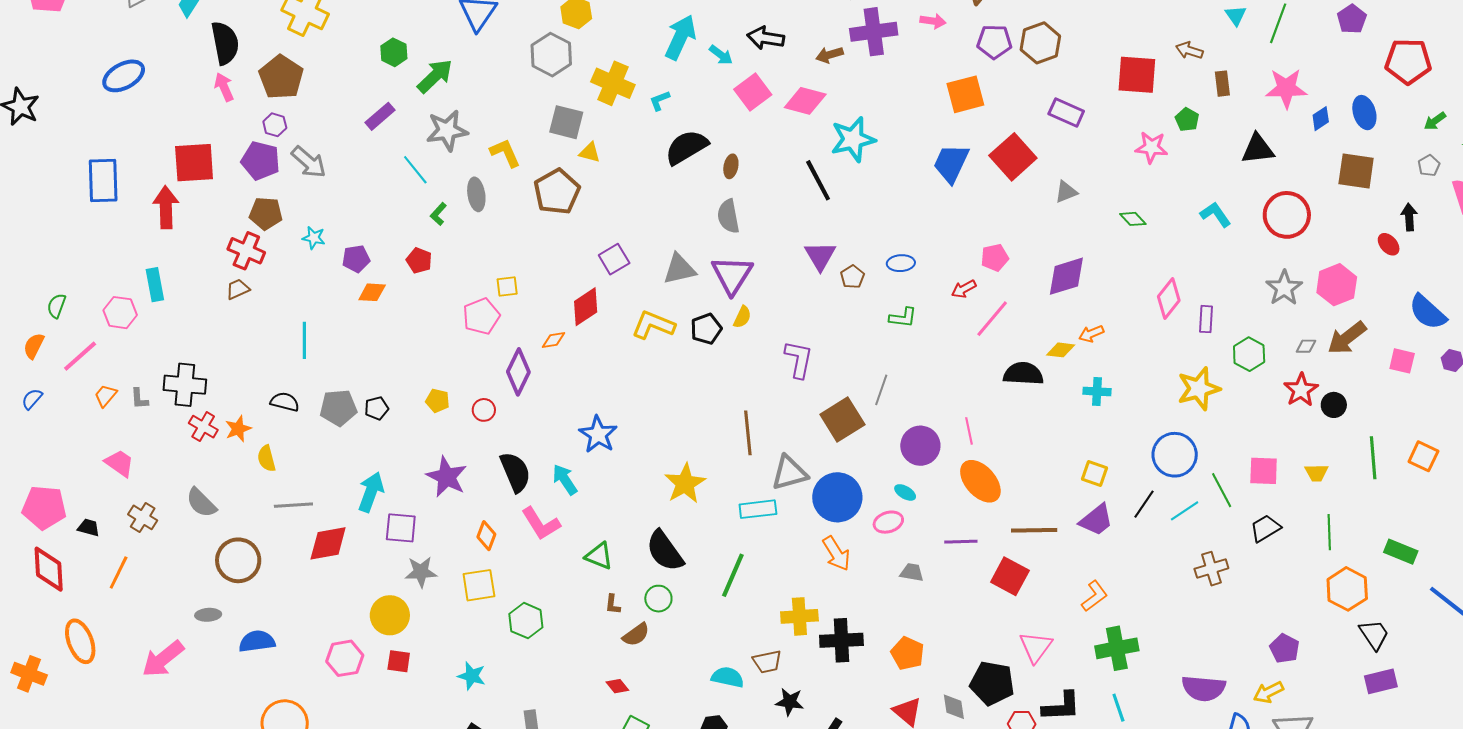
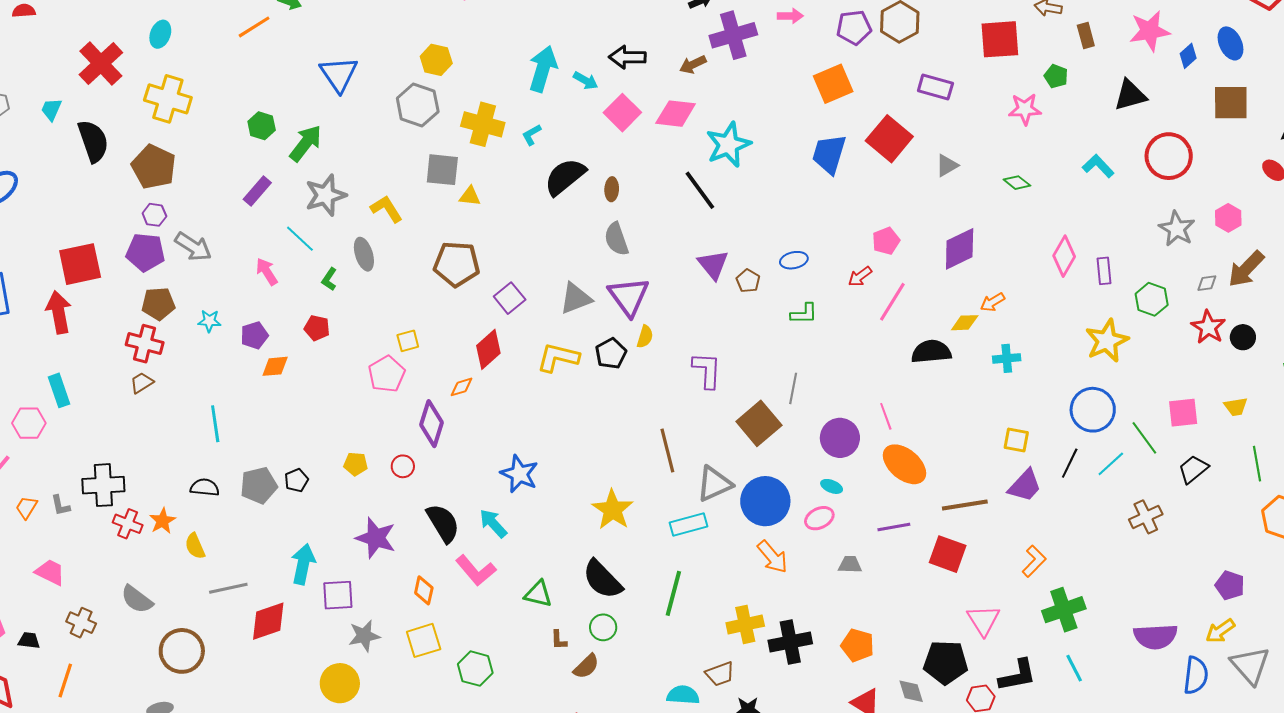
pink arrow: (224, 87) -> (267, 272), moved
brown pentagon: (557, 192) -> (457, 264), moved, turned -30
pink hexagon: (1337, 285) -> (1228, 218), size x0.7

